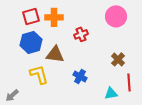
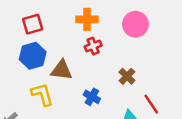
orange cross: (54, 17) -> (87, 19), moved
brown cross: (118, 59) -> (127, 76), moved
red line: (129, 82) -> (151, 104), turned -30

